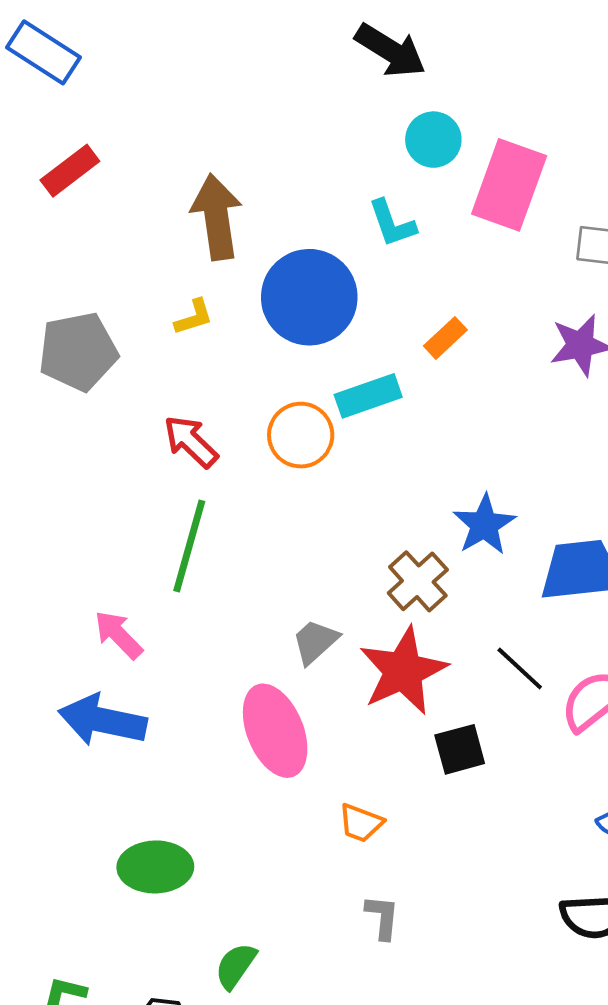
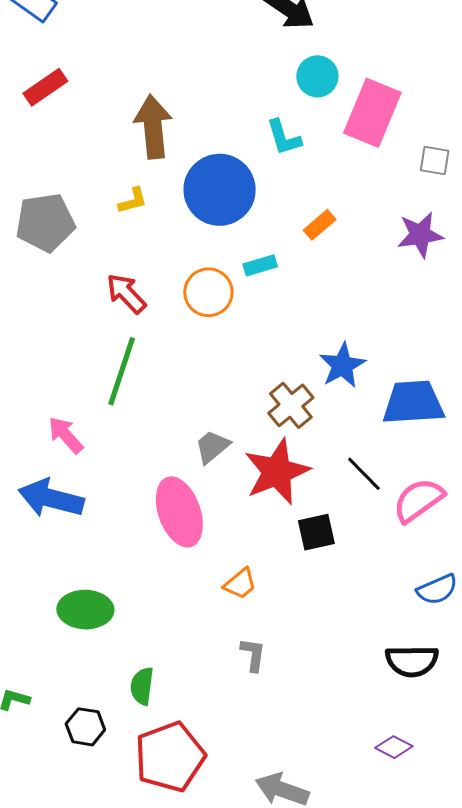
cyan rectangle: (368, 396) -> (260, 265), size x0.7
orange trapezoid: (361, 823) -> (240, 584), turned -63
green semicircle: (236, 966) -> (142, 686), turned -30

